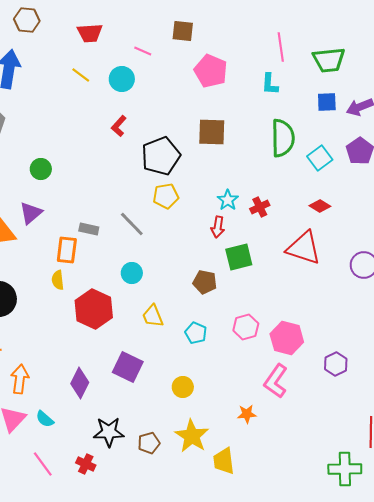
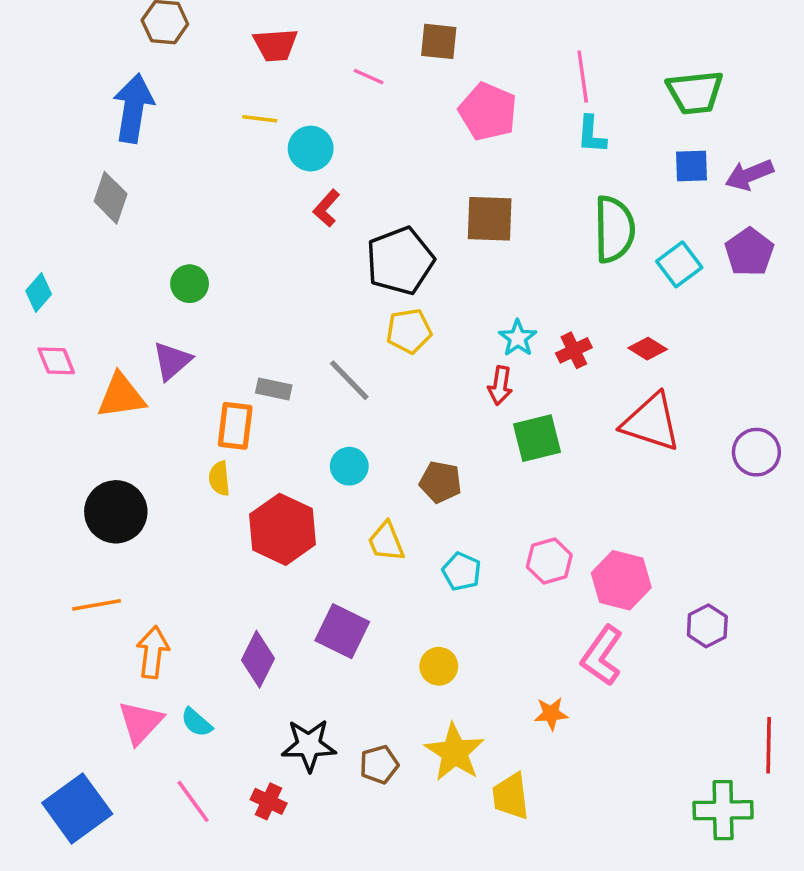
pink line: (281, 47) -> (583, 77), moved
yellow line: (81, 75) -> (260, 119), turned -30
cyan circle: (122, 79) -> (311, 149), moved
red diamond: (320, 206) -> (648, 349), moved
brown pentagon: (205, 282) -> (441, 482), moved

